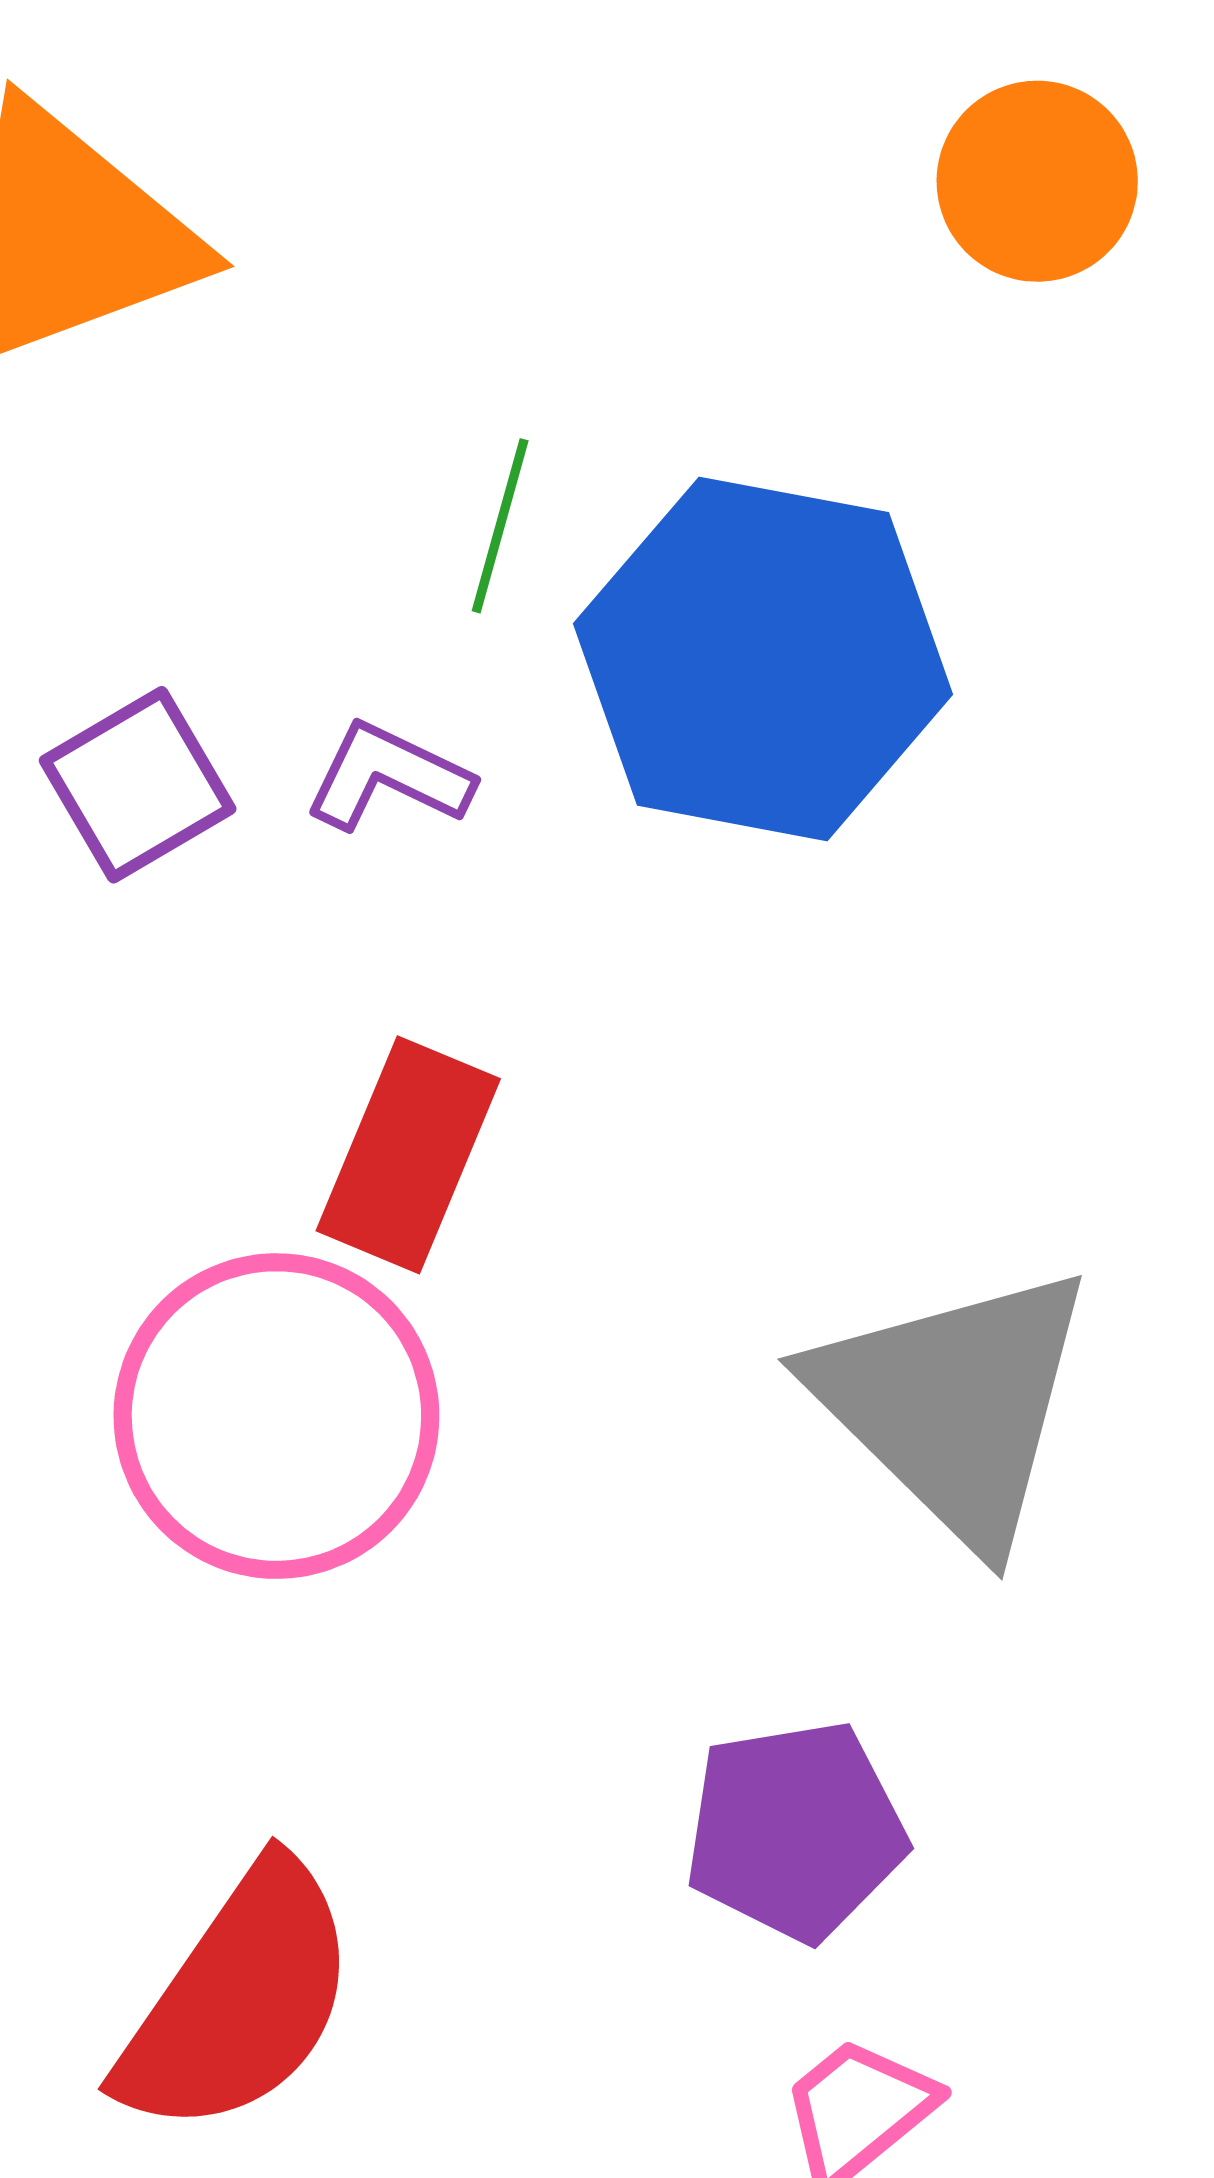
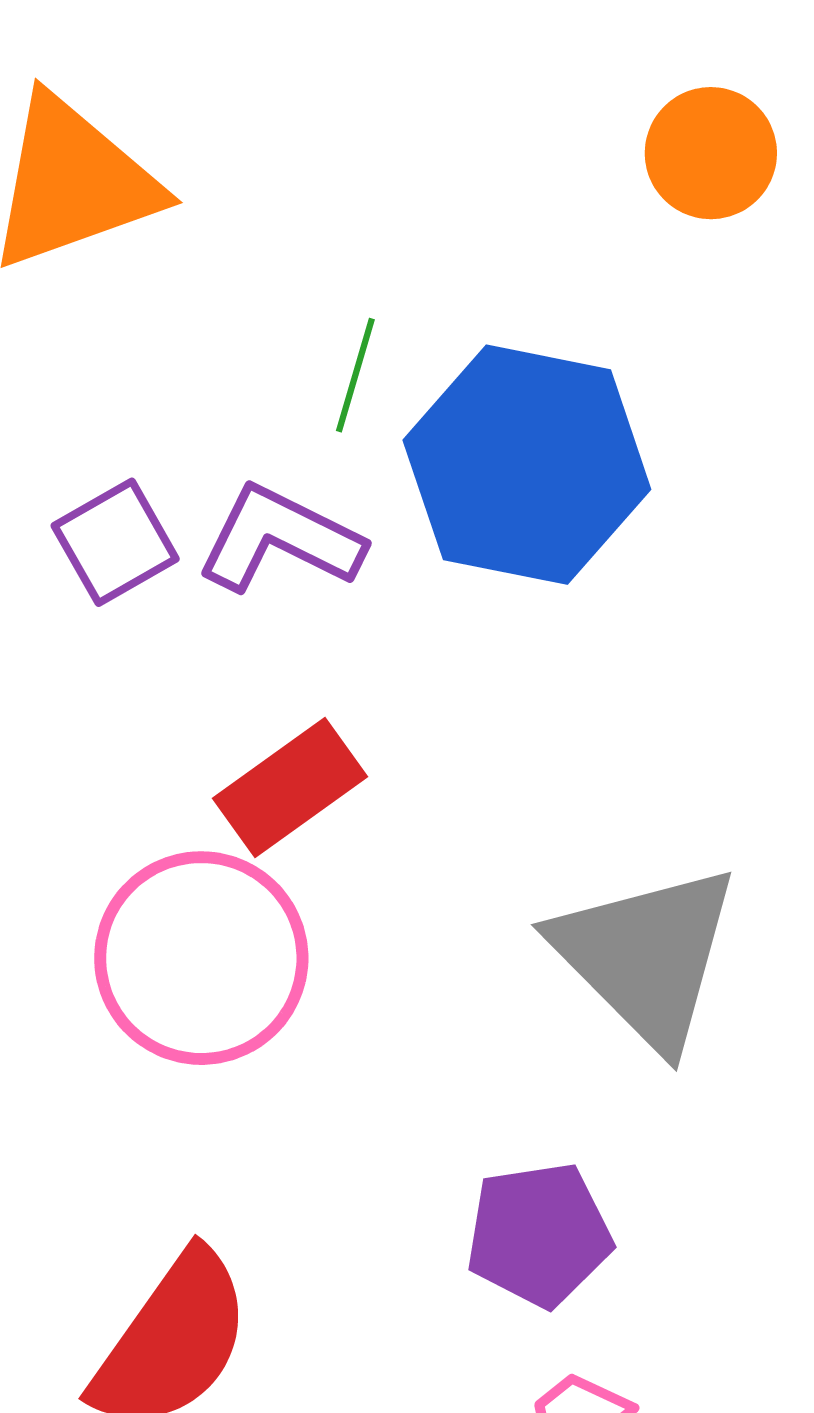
purple L-shape: (388, 777) -> (280, 539), size x1.5
red rectangle: (408, 1155) -> (290, 788), turned 31

